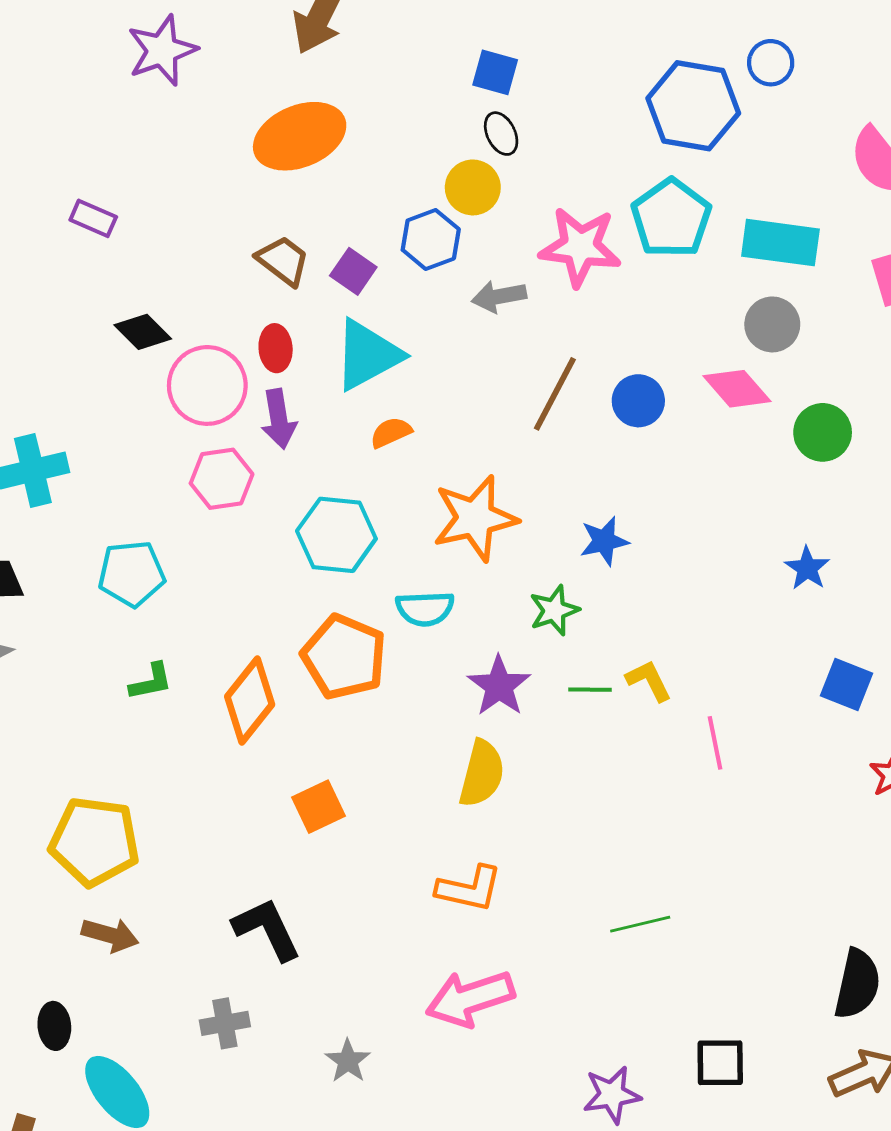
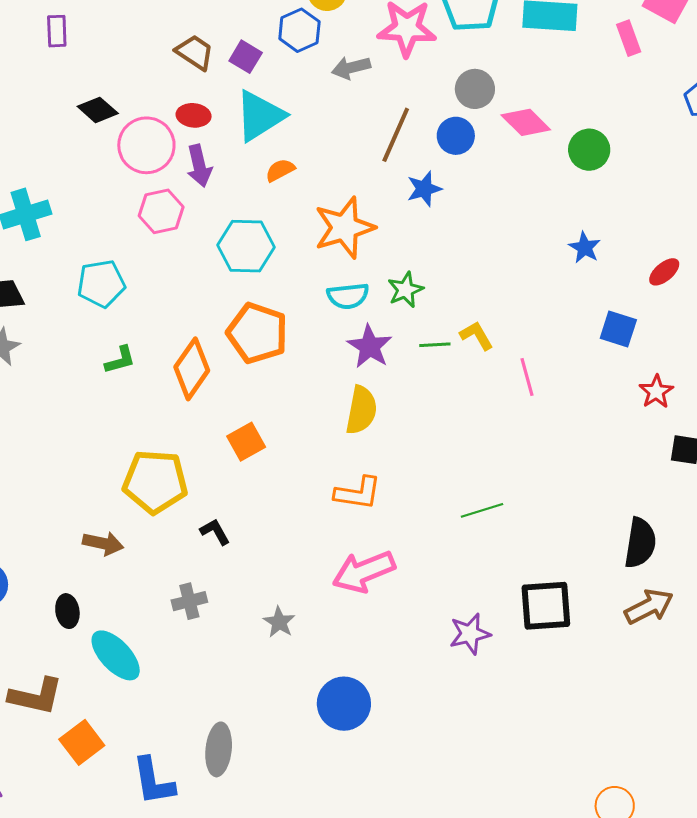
purple rectangle: (93, 218) -> (57, 31), turned 68
gray circle: (772, 324) -> (475, 89), moved
red ellipse: (276, 348) -> (194, 115), turned -76
blue star: (604, 541) -> (424, 189), moved
cyan semicircle: (425, 609) -> (348, 296), moved
yellow pentagon: (94, 841) -> (155, 482), moved
black L-shape: (267, 929) -> (215, 532), size x0.6
black square: (720, 1063) -> (546, 606), size x1.4

